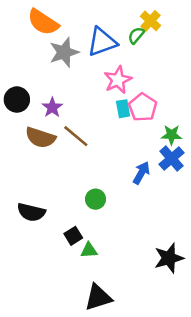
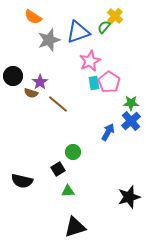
orange semicircle: (43, 22) -> (33, 17), size x0.7
brown semicircle: (40, 138) -> (31, 93), moved, size x0.6
black semicircle: (31, 212) -> (22, 181), moved
black square: (73, 236) -> (58, 169), moved

